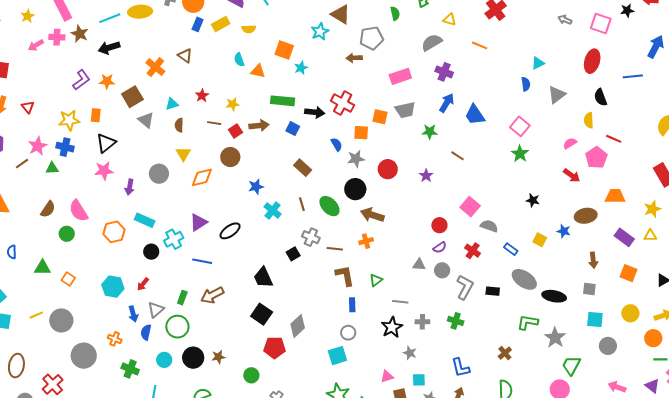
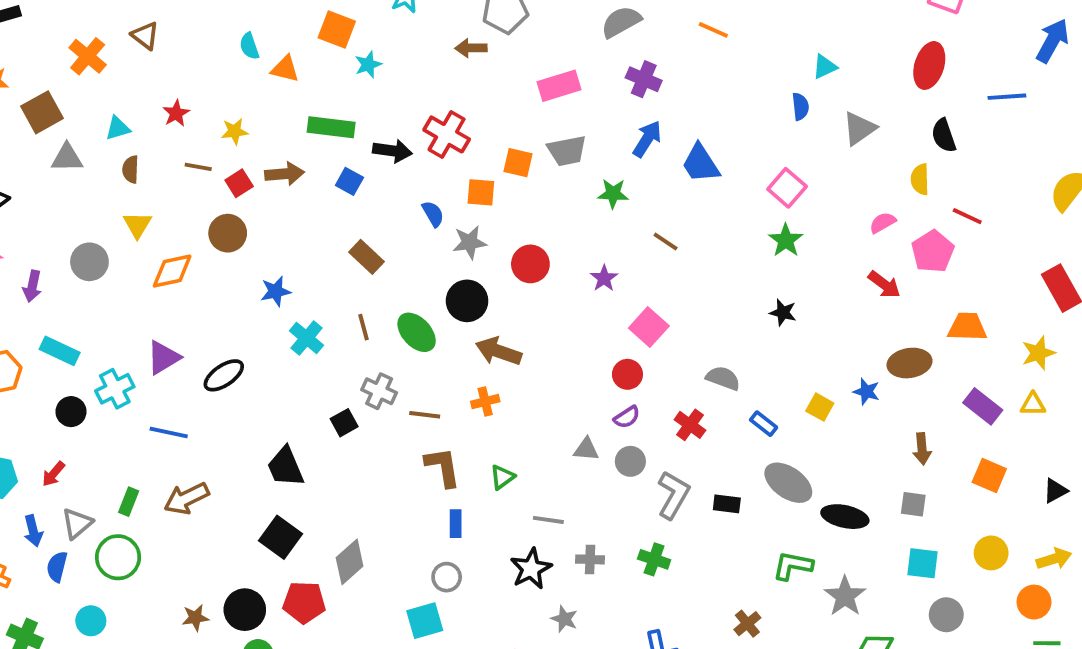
gray triangle: (146, 120) -> (67, 158), turned -42
black star: (533, 200) -> (783, 313), moved
pink square: (470, 207) -> (649, 327), moved
black circle: (193, 358) -> (245, 610), moved

